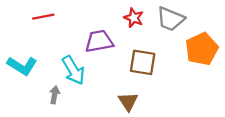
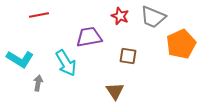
brown square: (143, 62) -> (128, 56), size x0.7
gray arrow: (54, 95) -> (38, 83), moved

